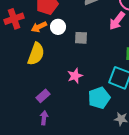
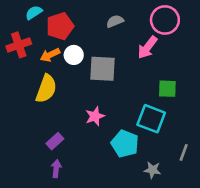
gray square: (81, 38) -> (102, 69), size x1.6
cyan pentagon: (99, 98) -> (125, 144), turned -30

